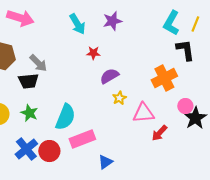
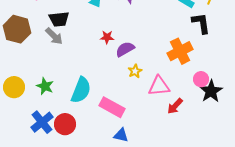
red star: (93, 53) -> (107, 37), moved
black trapezoid: (28, 81) -> (59, 19), moved
pink rectangle: (82, 139) -> (112, 107), moved, turned 50
blue triangle: (105, 162) -> (121, 135), turned 49

